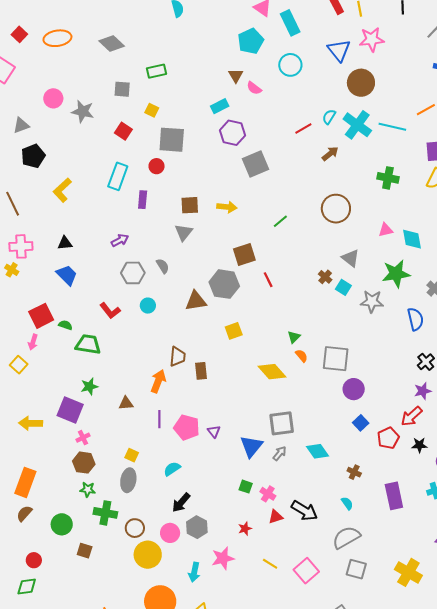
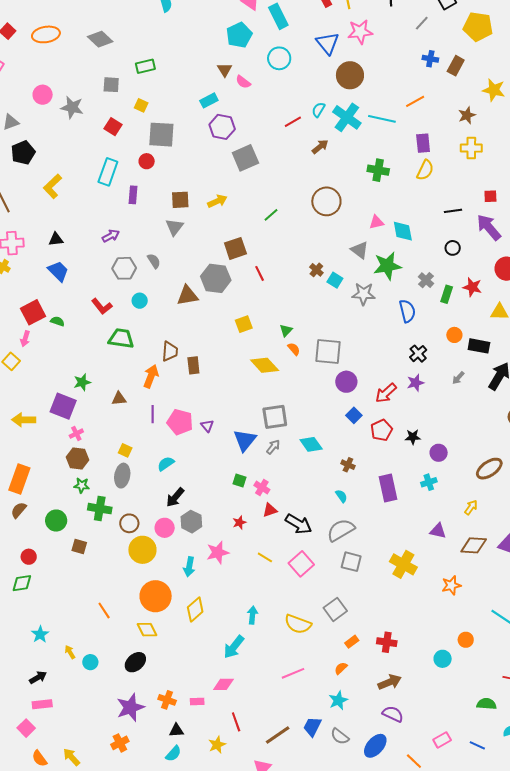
yellow arrow: (227, 207) -> (217, 201), turned -30
gray triangle: (350, 258) -> (360, 250), moved
yellow square: (234, 331) -> (244, 324), moved
green trapezoid: (88, 344) -> (121, 338), moved
red arrow: (411, 416) -> (386, 393), moved
black arrow: (304, 511) -> (299, 524), moved

